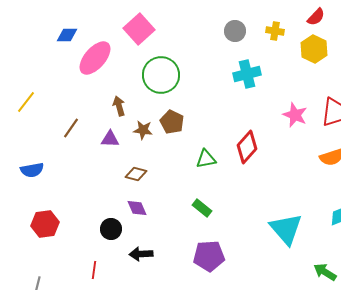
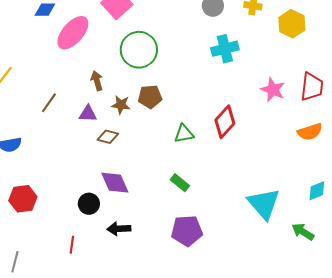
brown pentagon: (172, 122) -> (150, 97), turned -30
brown diamond: (136, 174) -> (108, 137), moved
purple diamond: (137, 208) -> (115, 183), size x1.4
green arrow: (325, 272) -> (303, 232), moved

